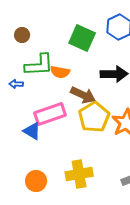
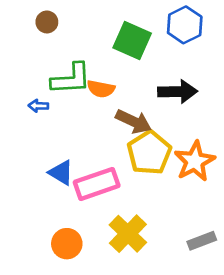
brown circle: (22, 35) -> (47, 22), moved
pink rectangle: (50, 114) -> (97, 184), moved
yellow cross: (79, 174) -> (128, 234), turned -36

